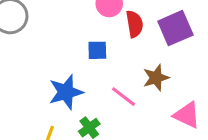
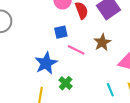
pink line: (123, 97) -> (76, 50), moved

